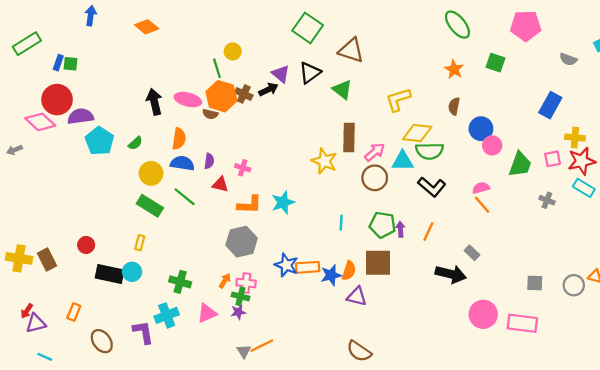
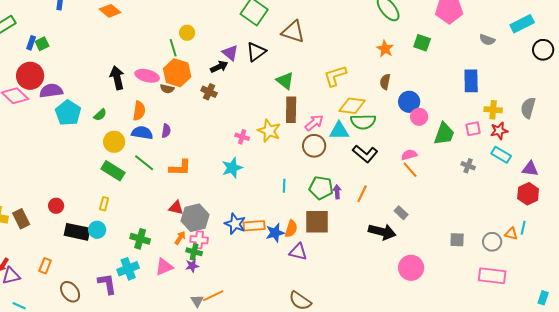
green square: (70, 64) -> (42, 44), turned -32
green triangle: (342, 89) -> (285, 81), moved
brown cross: (244, 94) -> (209, 92), moved
blue rectangle: (550, 105) -> (471, 81), turned -30
red star: (582, 161) -> (499, 131), size x0.7
pink cross: (243, 168) -> (242, 137), moved
red triangle: (220, 185) -> (176, 208), moved
orange L-shape: (249, 205) -> (180, 168), moved
gray hexagon: (242, 242) -> (195, 218), moved
pink rectangle: (522, 323) -> (492, 276), moved

